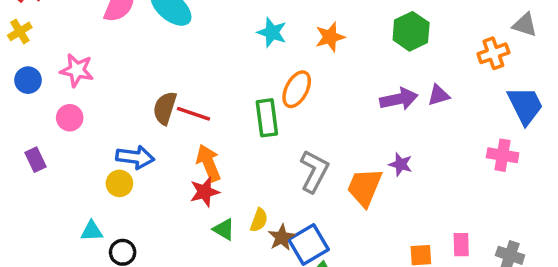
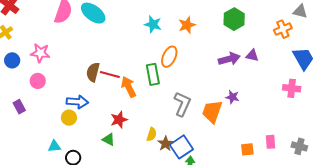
purple triangle: (439, 95) -> (252, 55), turned 32
orange arrow: (209, 163) -> (129, 87), moved
green triangle: (224, 229) -> (109, 139), moved

